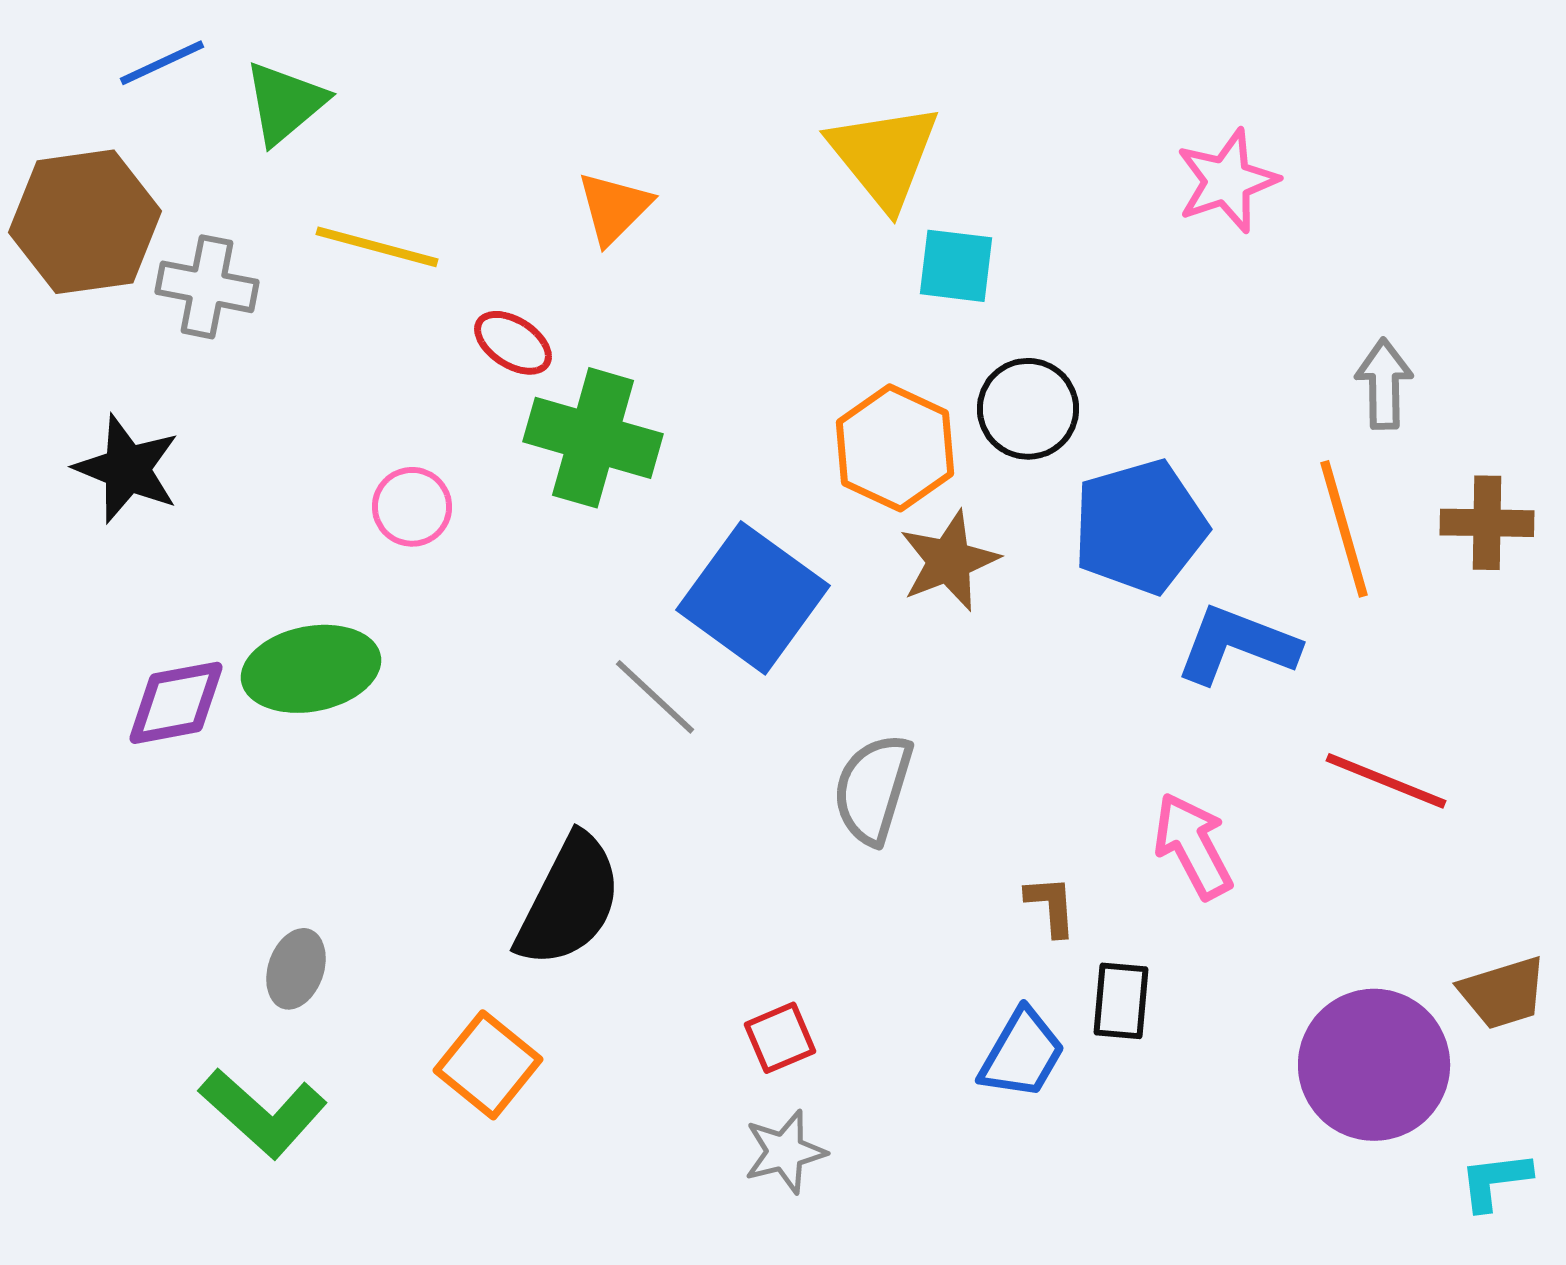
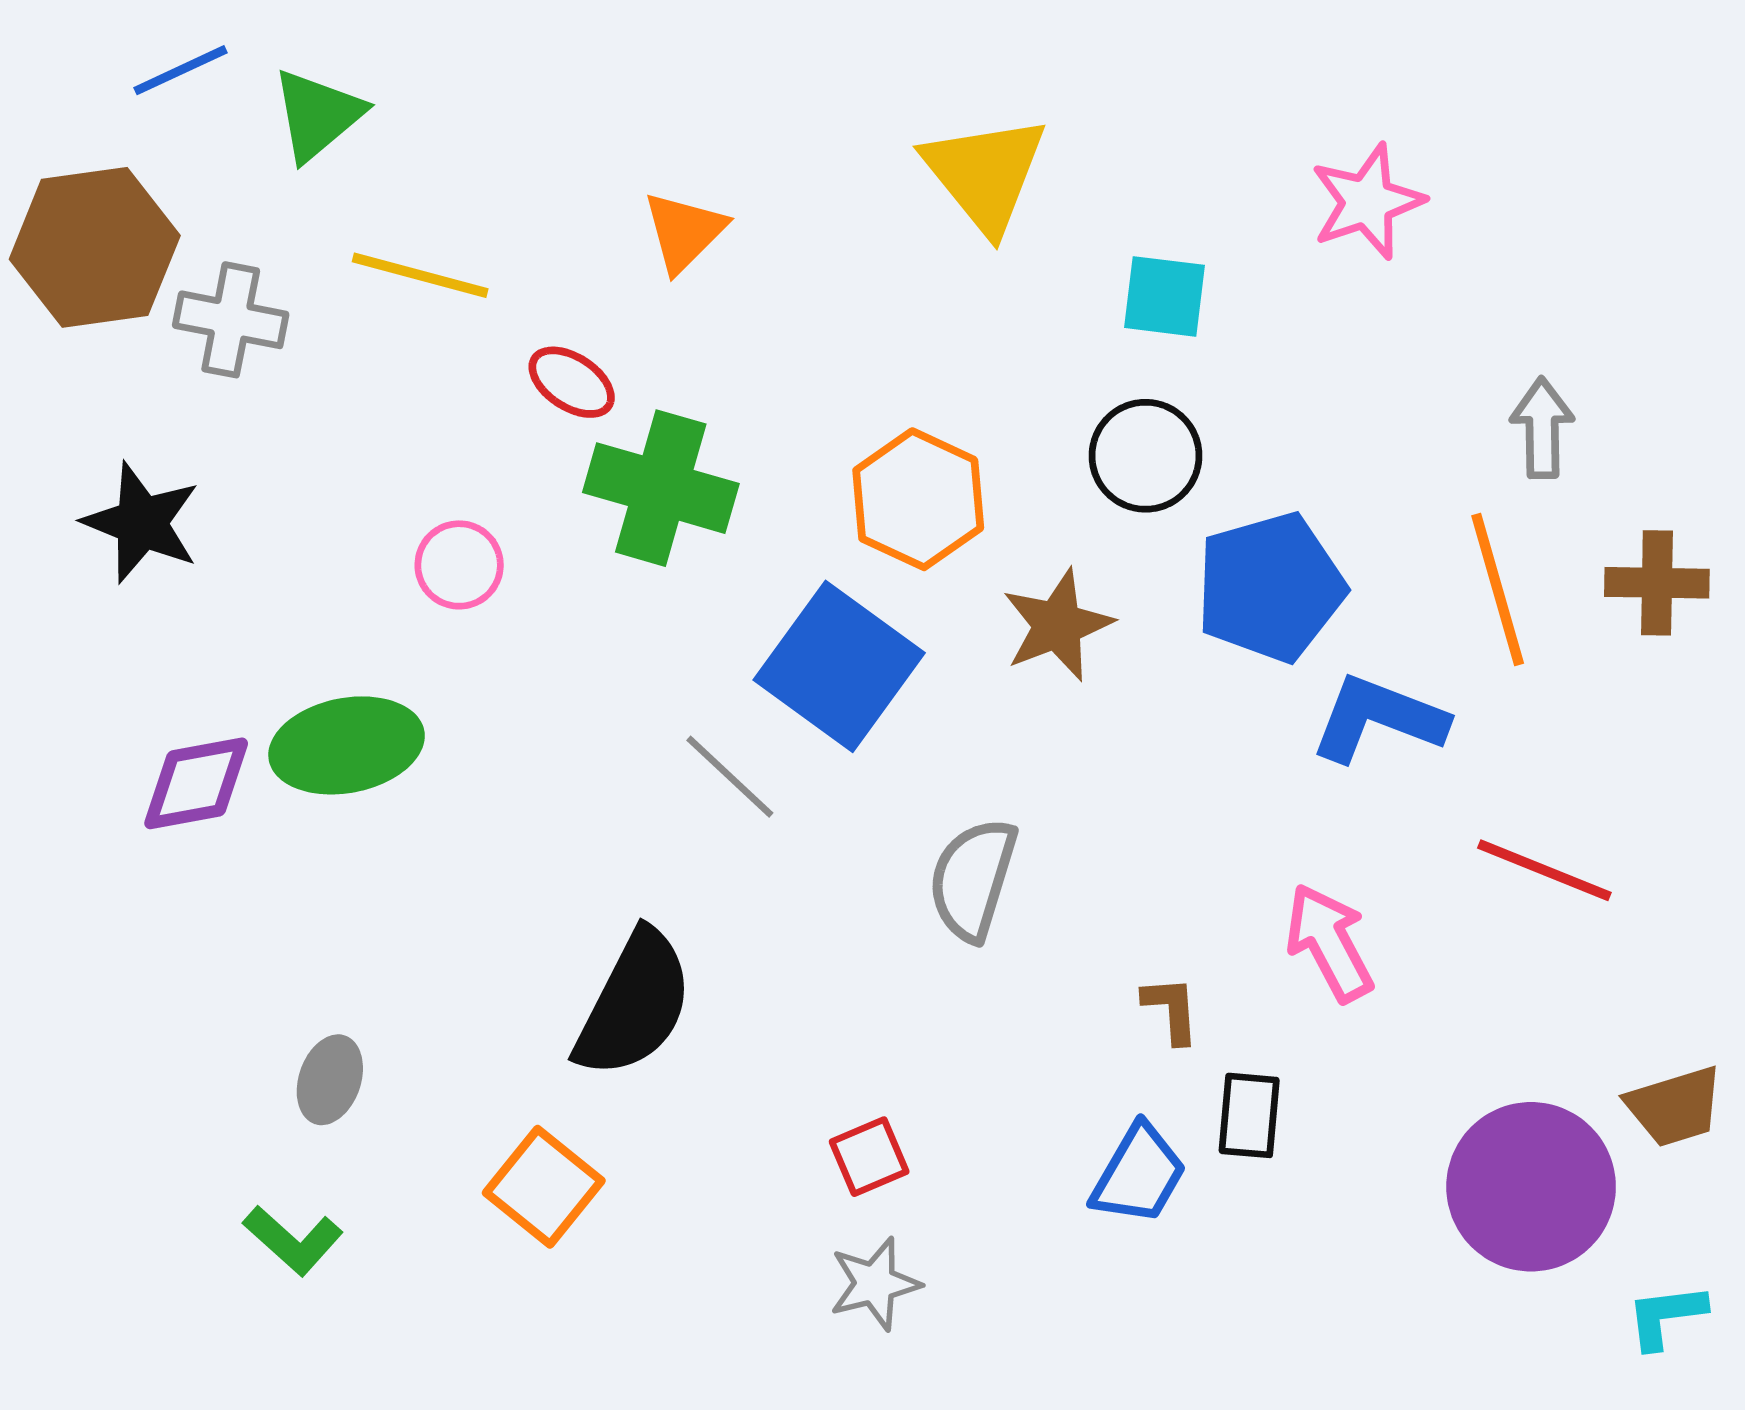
cyan square: (956, 266) -> (1164, 296), moved
orange hexagon: (895, 448) -> (918, 499), moved
green L-shape: (263, 1113) -> (293, 1240), size x0.7

